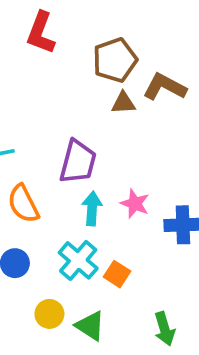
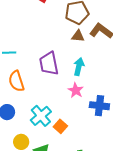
purple trapezoid: (78, 162) -> (49, 63), turned 145
cyan arrow: (92, 209) -> (79, 67), moved

